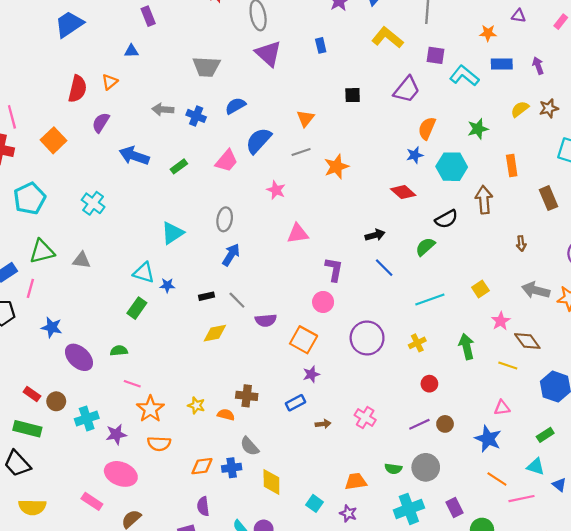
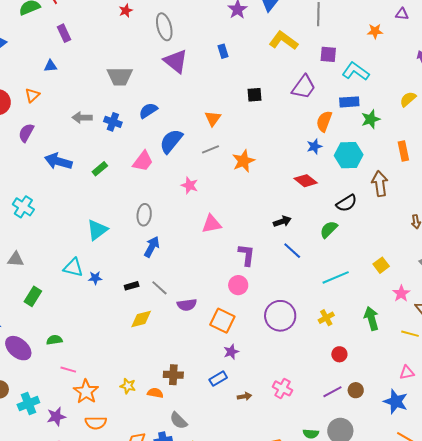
blue rectangle: (502, 64) -> (349, 102), moved
green rectangle: (137, 308) -> (33, 296), moved

